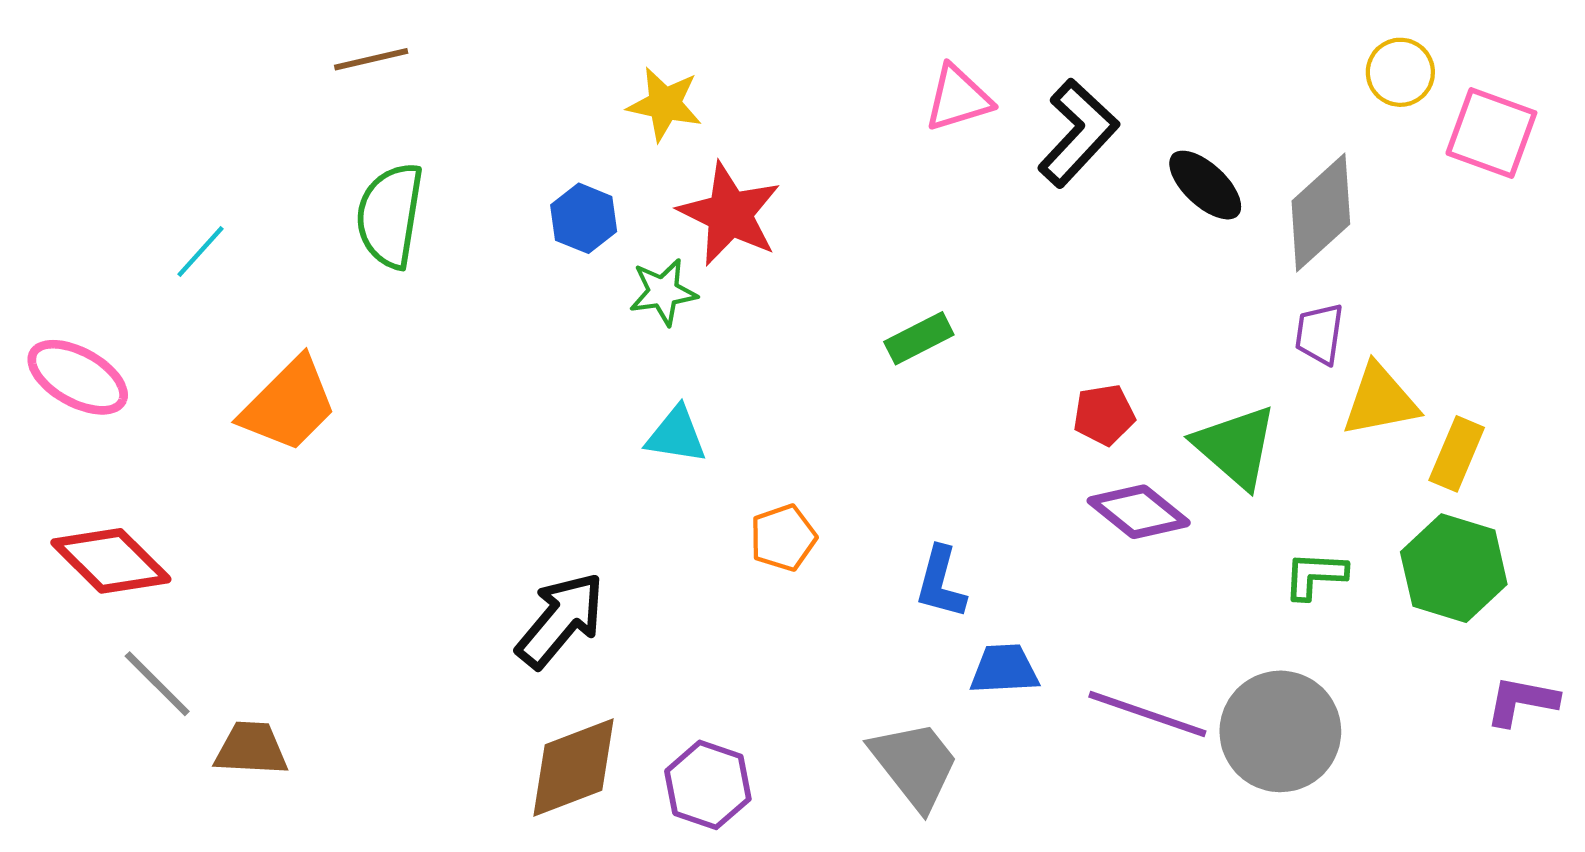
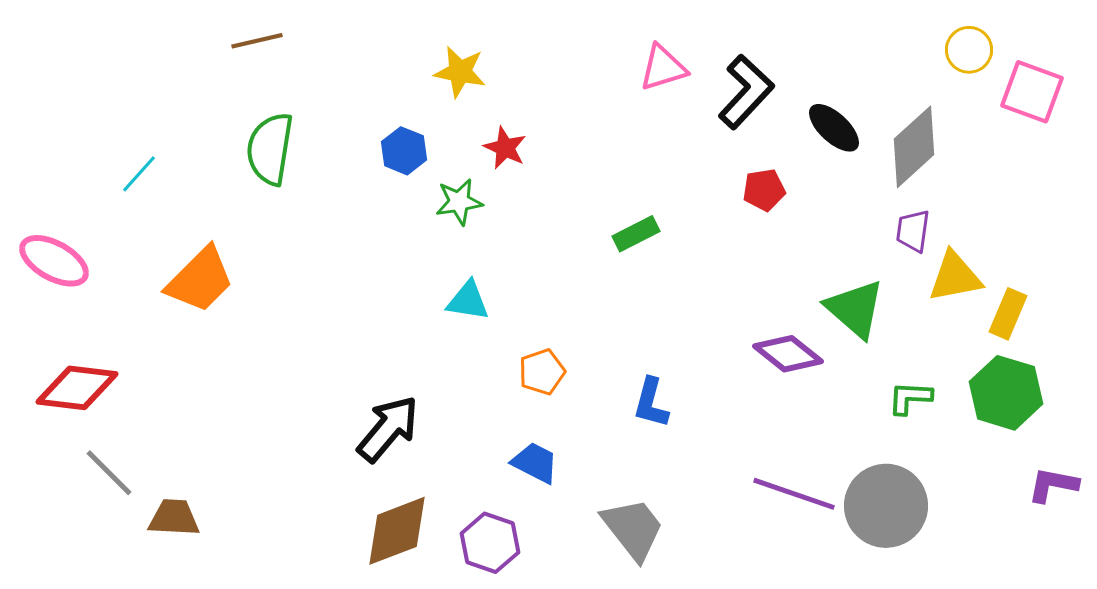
red star: (730, 214) -> (505, 148), size x0.6
red pentagon: (1104, 415) -> (764, 190), moved
red diamond: (111, 561) -> (77, 388), turned -38
blue trapezoid: (1004, 669) -> (535, 463), moved, turned 30

